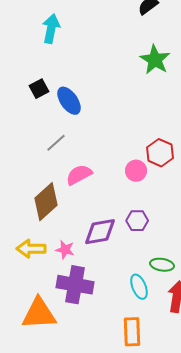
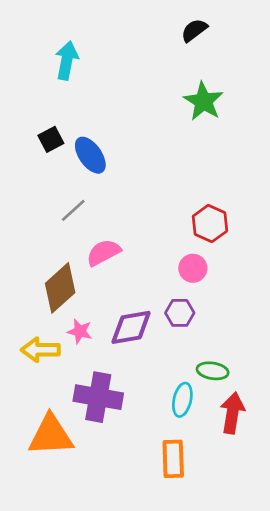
pink circle: (136, 171) -> (193, 268), moved
pink star: (65, 250) -> (80, 331), moved
cyan ellipse: (139, 287) -> (182, 400), turned 35

